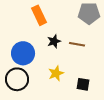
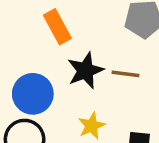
black star: (54, 41) -> (85, 71), size x1.5

